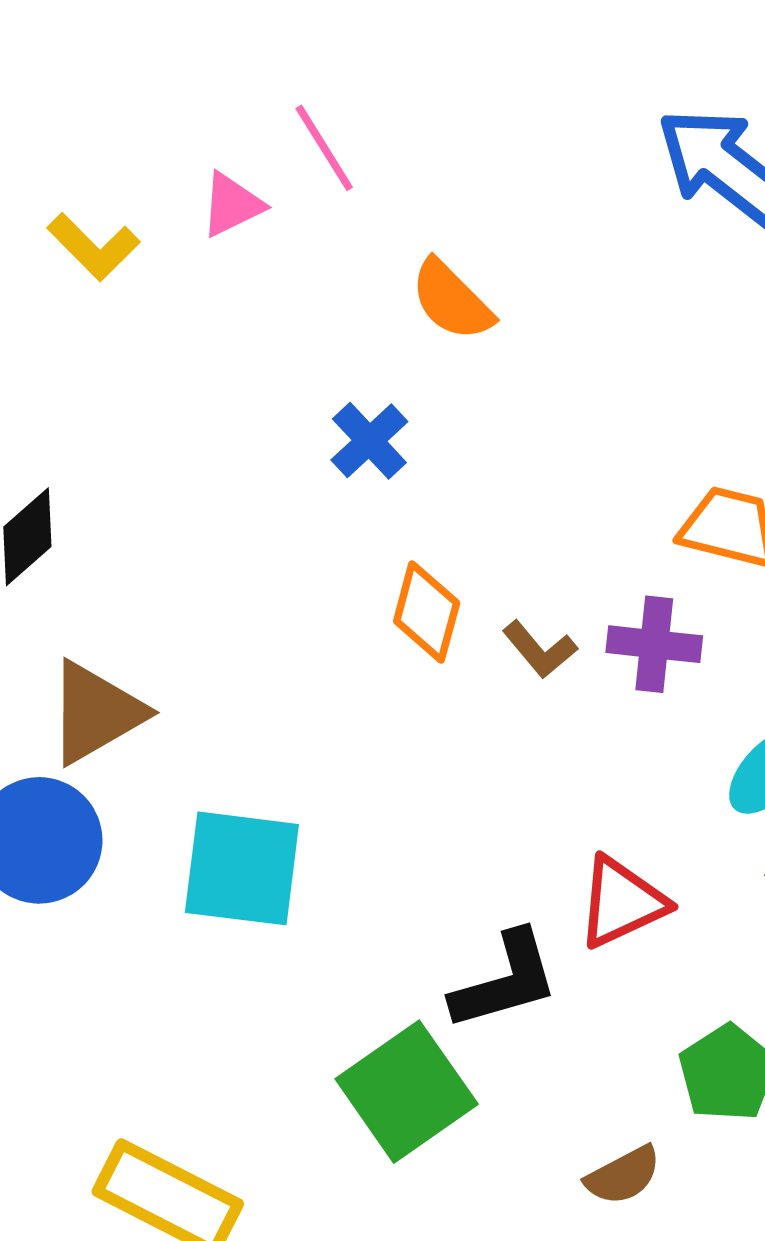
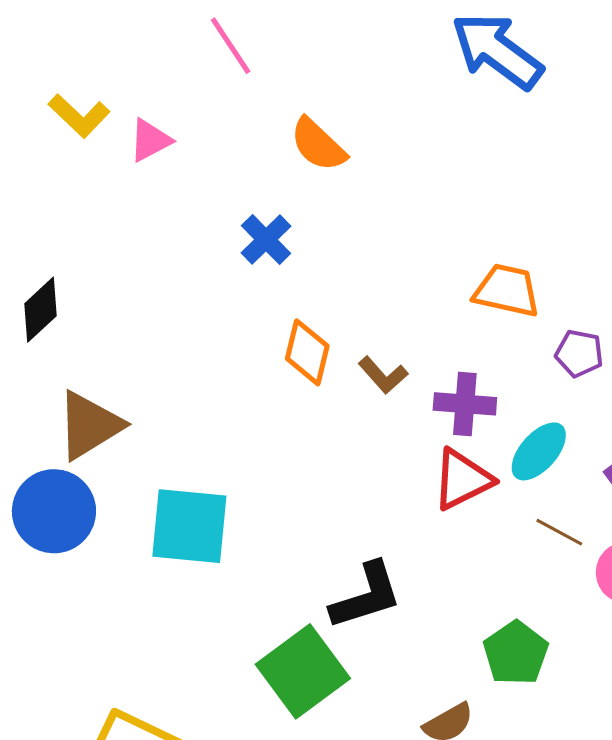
pink triangle: (232, 205) -> (150, 140), moved
purple cross: (654, 644) -> (465, 404), moved
red triangle: (622, 902) -> (462, 479), moved

